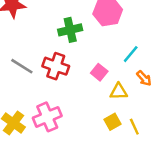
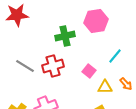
red cross: (56, 66) -> (53, 66), turned -35
orange arrow: (144, 78) -> (126, 84), moved

